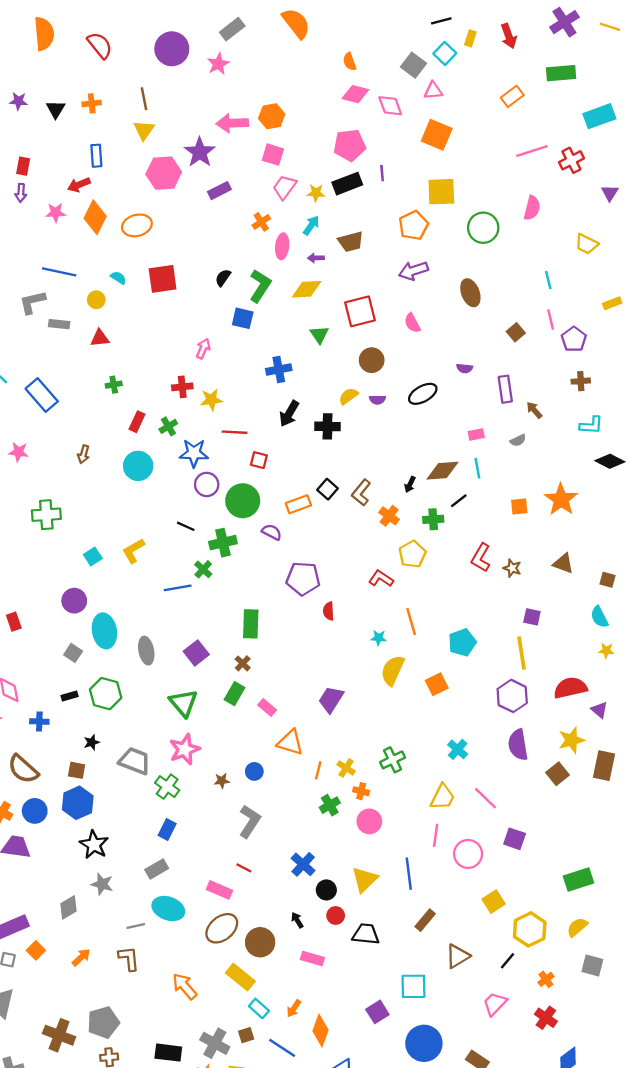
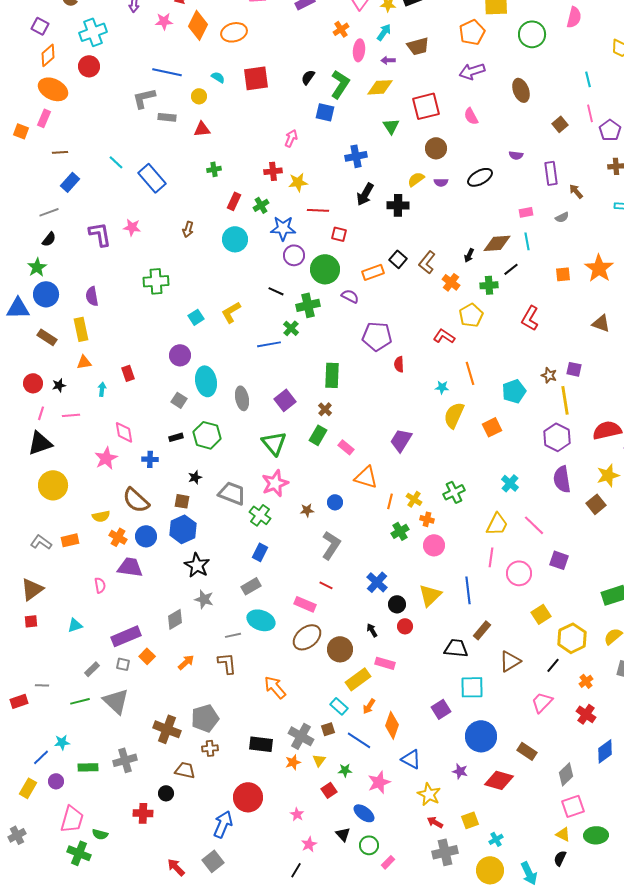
brown star: (512, 568) -> (549, 375), moved
black trapezoid: (366, 934) -> (456, 648), moved
yellow rectangle: (240, 977) -> (358, 679), moved, turned -75

